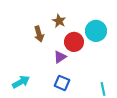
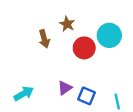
purple triangle: (60, 57) -> (65, 88), moved
blue square: (62, 83) -> (86, 96), moved

